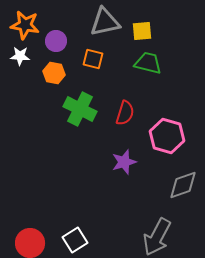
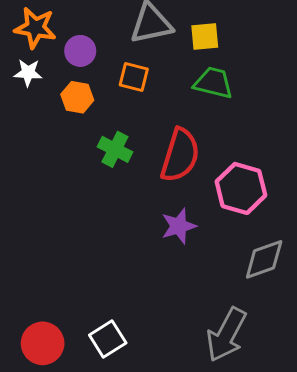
green cross: (80, 109) -> (115, 149), size x0.7
red semicircle: (125, 113) -> (180, 155), size x1.5

